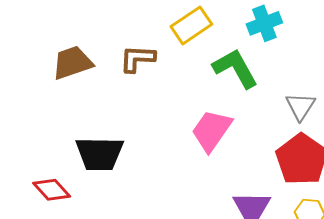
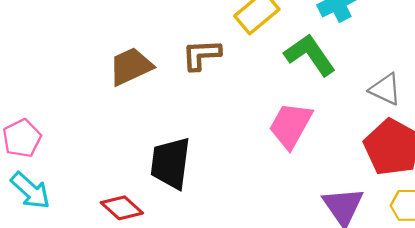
gray triangle: (300, 106) -> (385, 89), turned -32
black trapezoid: (100, 154) -> (170, 163), turned 102

